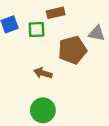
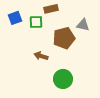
green circle: (43, 110) -> (63, 79), moved

